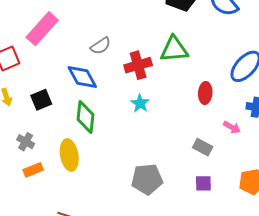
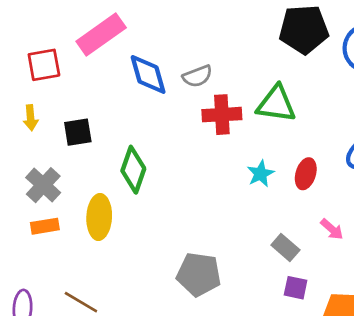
gray semicircle: (101, 46) -> (197, 76), moved
blue diamond: (82, 77) -> (148, 74), moved
cyan star: (140, 103) -> (260, 174), moved
gray cross: (26, 142) -> (43, 185), size x1.4
purple square: (203, 183) -> (296, 288), moved

